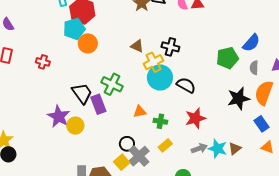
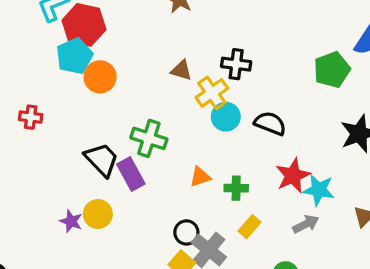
cyan circle: (160, 78) -> (226, 117), size x0.7
purple star: (59, 117) -> (71, 221), moved, size x0.6
cyan star: (218, 149) -> (319, 190), moved

